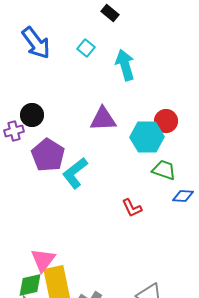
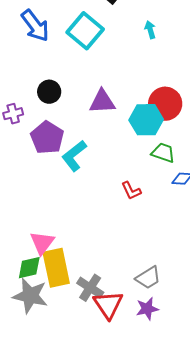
cyan square: (86, 48) -> (85, 31), size x2.0
cyan arrow: (125, 65) -> (150, 30), moved, size x0.6
black circle: (32, 115) -> (49, 92), moved
red circle: (166, 121) -> (165, 104), size x1.4

